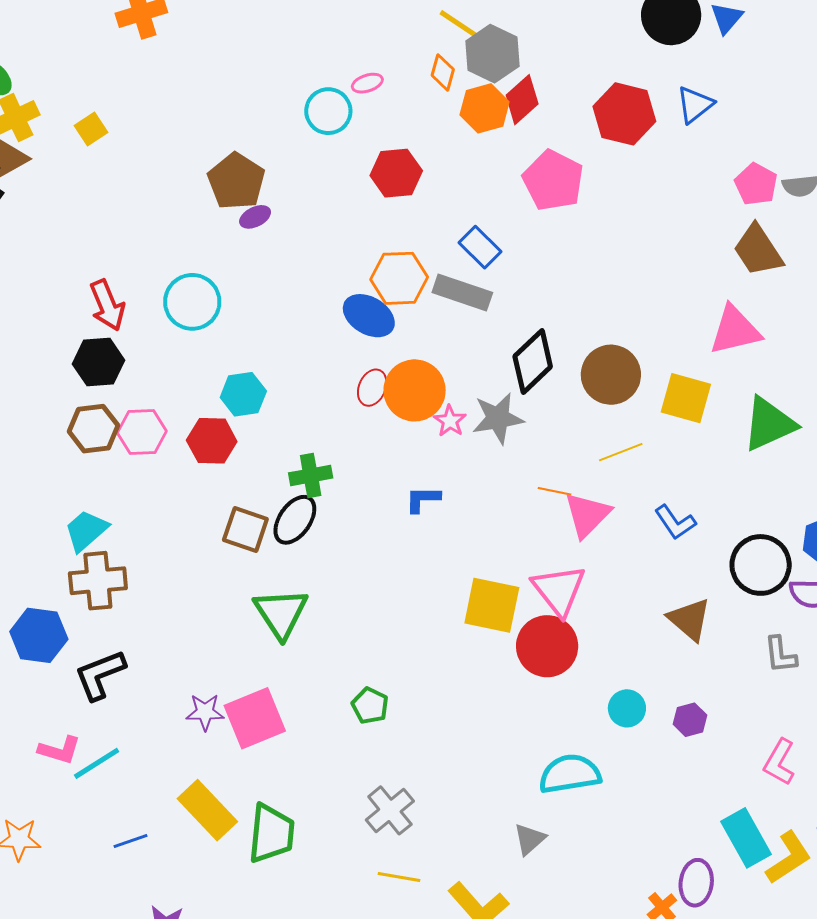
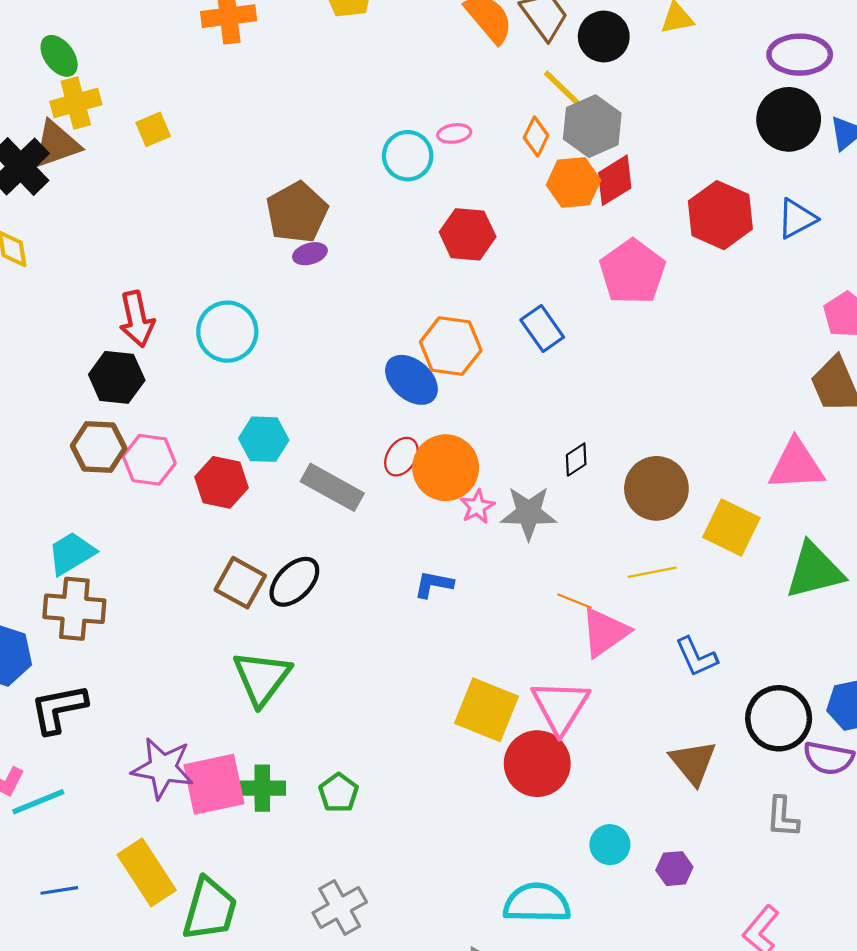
gray rectangle: (462, 293) -> (332, 487), moved
black diamond: (533, 361) -> (576, 460), size x0.5
green cross: (311, 475) -> (262, 788), moved
purple star: (205, 712) -> (163, 768), size x1.5

